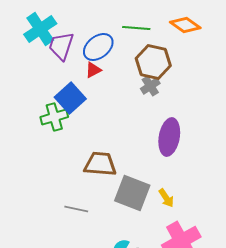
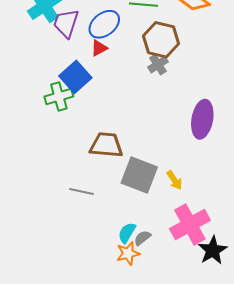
purple ellipse: (169, 137) -> (202, 119), moved

